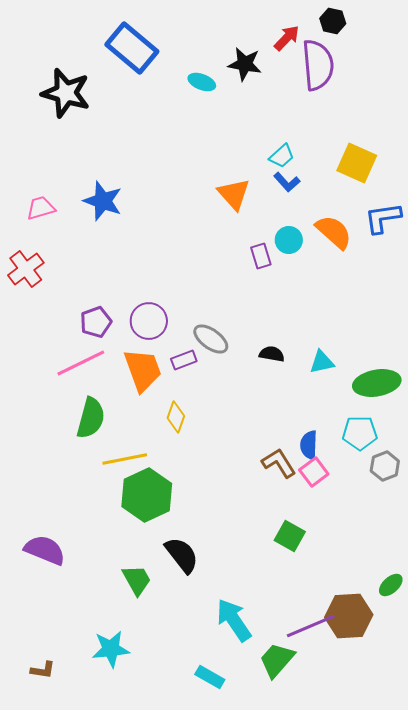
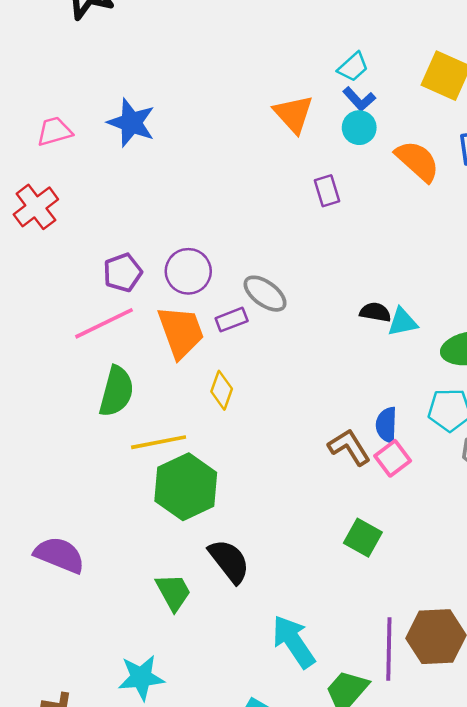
cyan circle: (289, 240) -> (359, 128), moved
black semicircle: (272, 354) -> (375, 312), moved
purple line: (311, 626) -> (389, 649), turned -66

